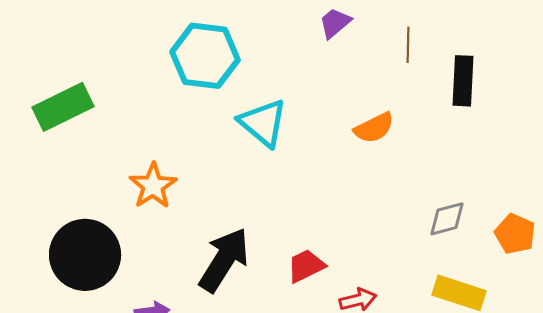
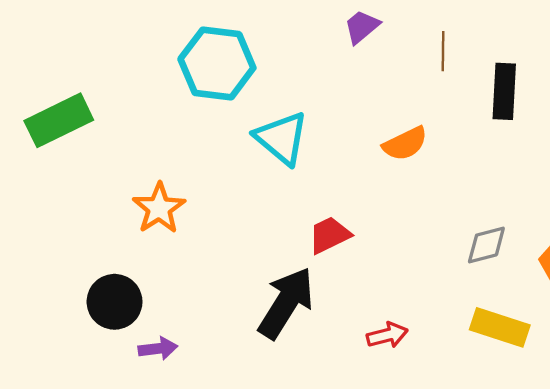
black circle: (85, 255) -> (115, 302), moved, size x0.7
black arrow: (224, 260) -> (286, 303), moved
red trapezoid: (306, 266) -> (329, 235), moved

